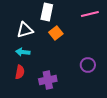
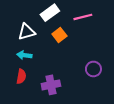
white rectangle: (47, 12) -> (50, 13), turned 42
pink line: (90, 14) -> (83, 17), moved

